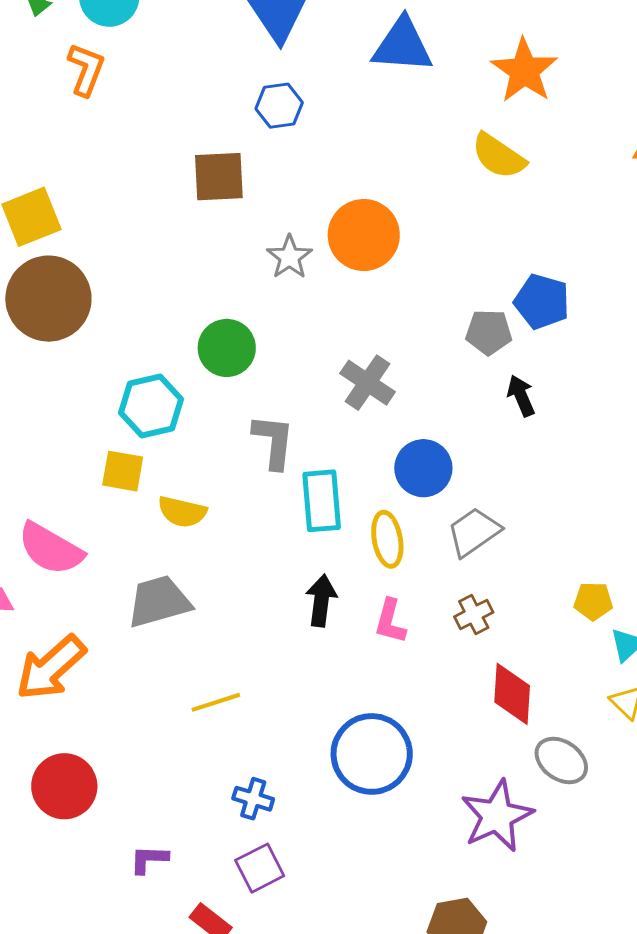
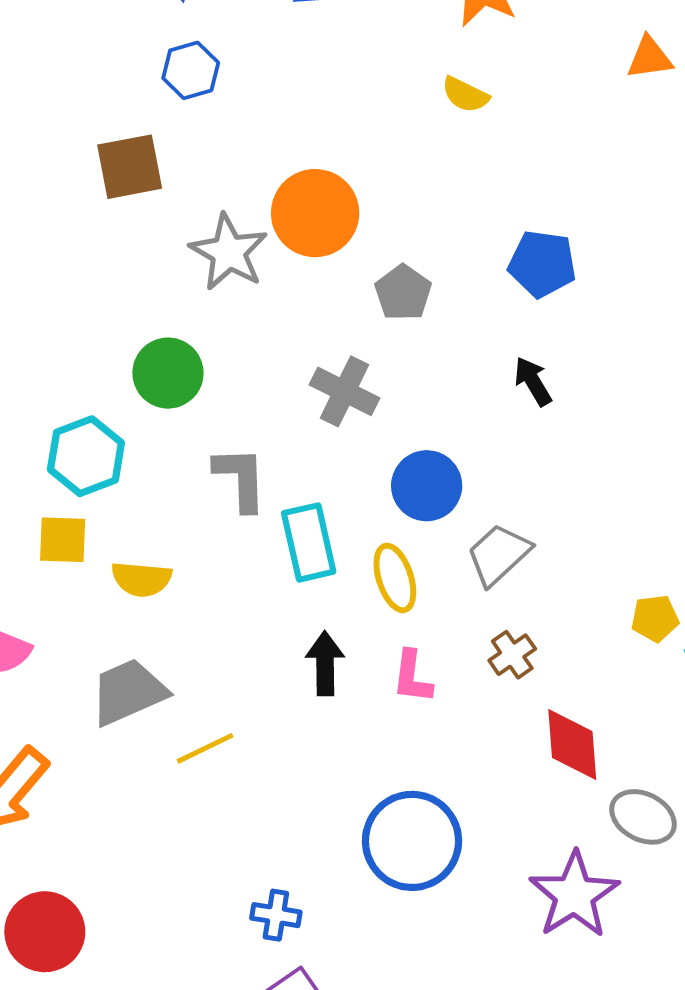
yellow semicircle: (499, 156) -> (465, 95), size x0.7
gray star: (289, 257) -> (229, 252), size x1.4
gray pentagon: (489, 332) -> (403, 293), moved, turned -30
yellow line: (216, 702) -> (205, 748), moved

